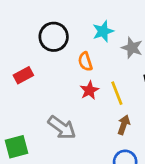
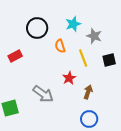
red star: (89, 90) -> (69, 78), moved
yellow line: (117, 93) -> (83, 58), moved

